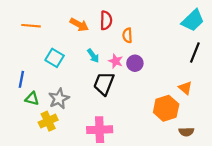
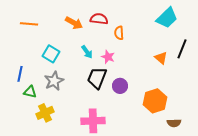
red semicircle: (106, 20) -> (99, 19), turned -84
cyan trapezoid: (193, 20) -> (167, 18), moved
purple circle: (135, 63) -> (120, 86), moved
orange triangle: (185, 88) -> (161, 58), moved
gray star: (59, 99) -> (54, 81), moved

